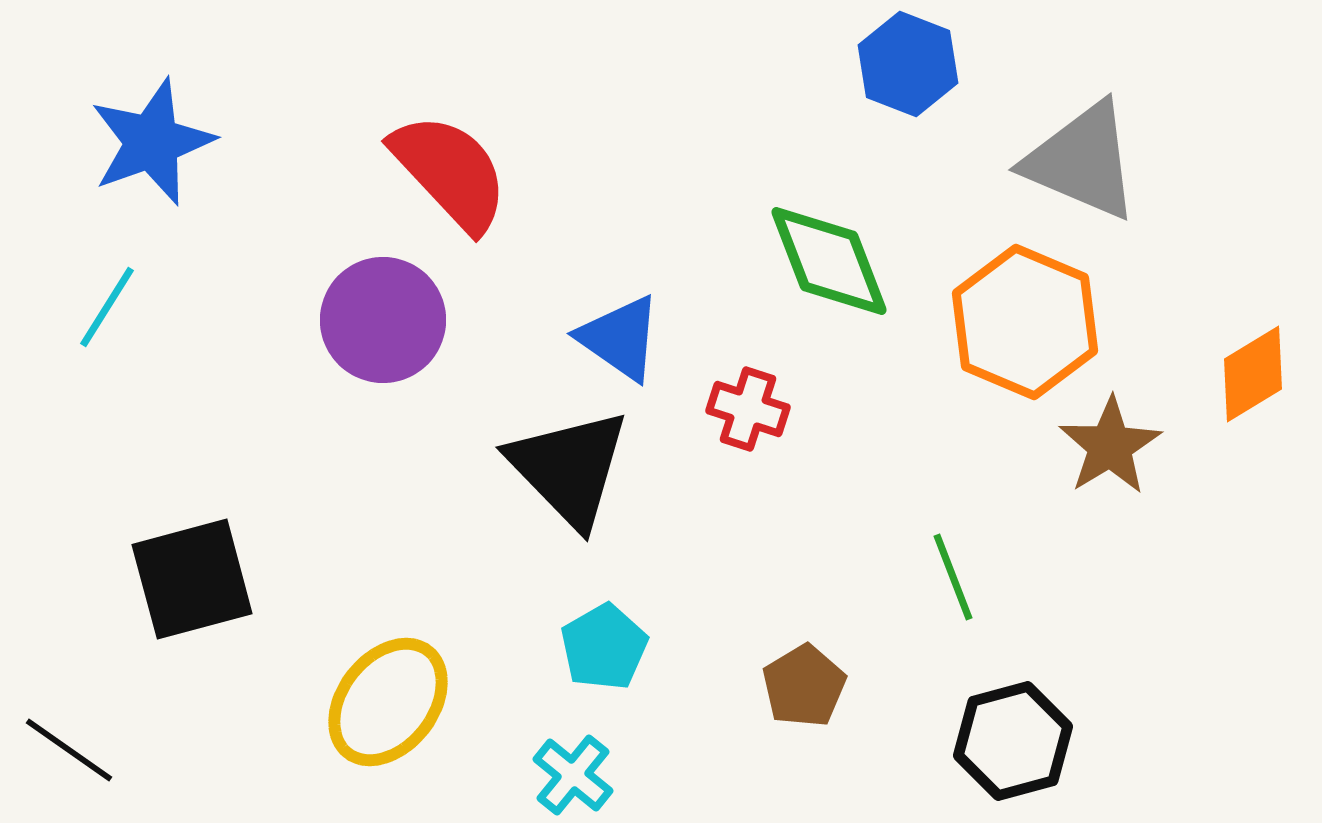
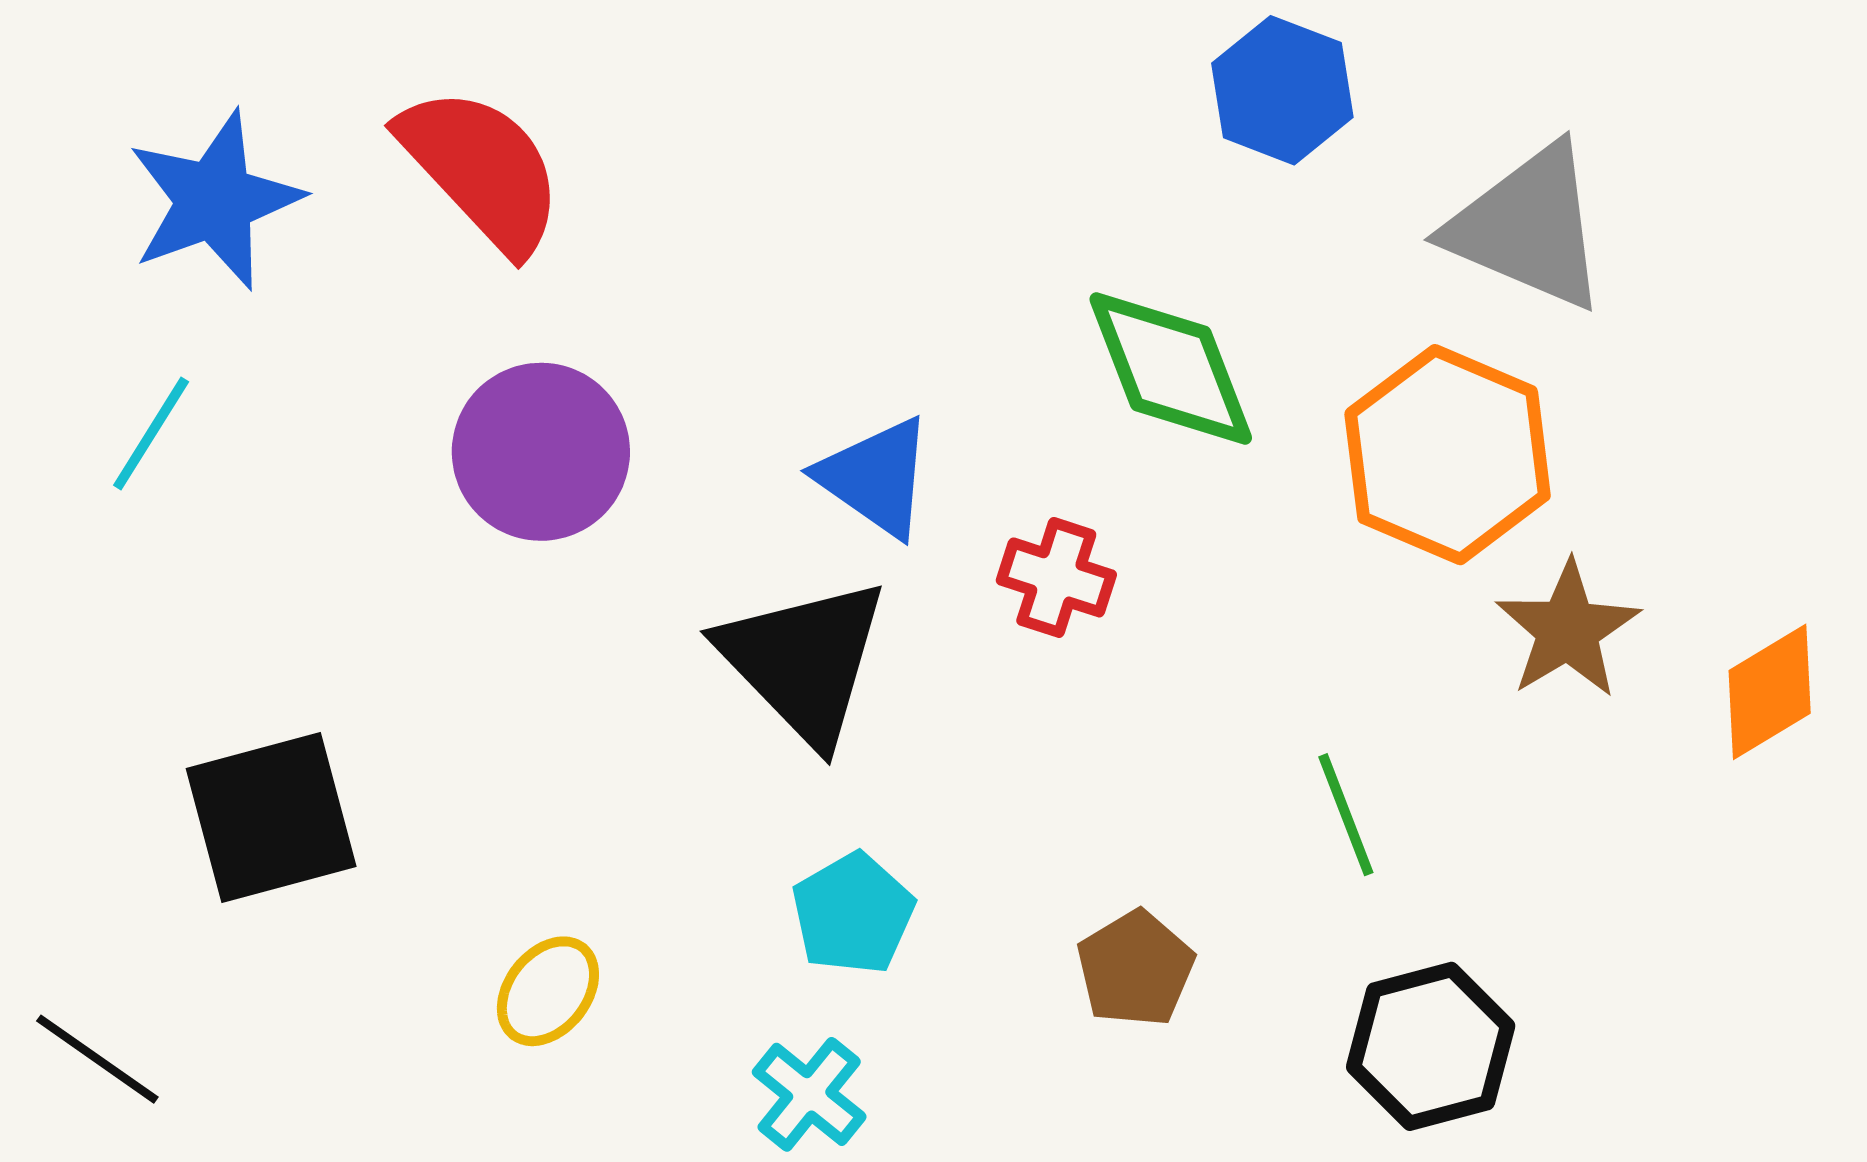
red semicircle: (450, 172) -> (482, 169), moved
orange diamond: (1253, 374) -> (1770, 692), moved
yellow ellipse: (388, 702) -> (548, 991), size x0.6

